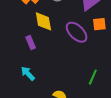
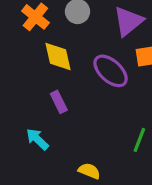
purple rectangle: (31, 42) -> (59, 102), moved

